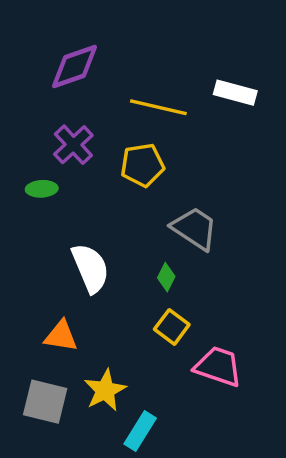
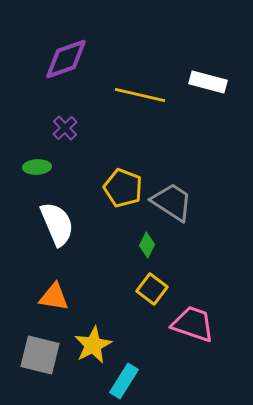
purple cross: (73, 145) -> (65, 128), size x0.7
yellow pentagon: (142, 165) -> (123, 188), moved, turned 30
white semicircle: (90, 268) -> (57, 224), moved

